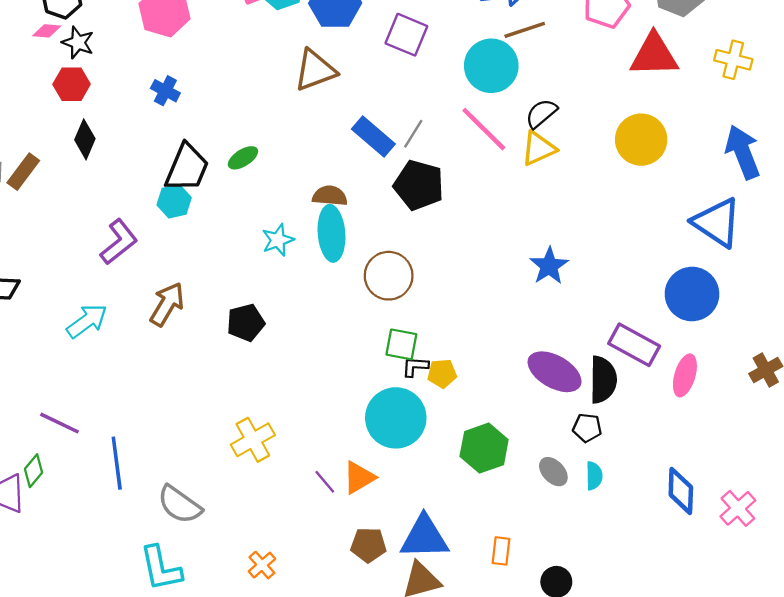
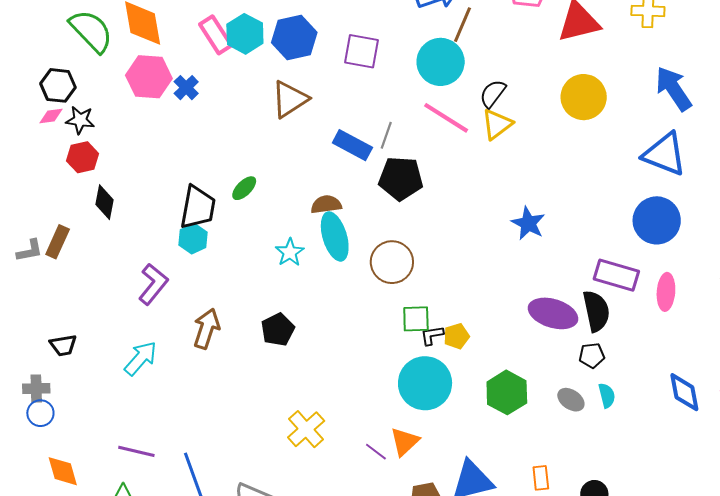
brown line: (525, 30) -> (463, 25), turned -36
blue cross: (165, 91) -> (186, 88), moved, turned 30

